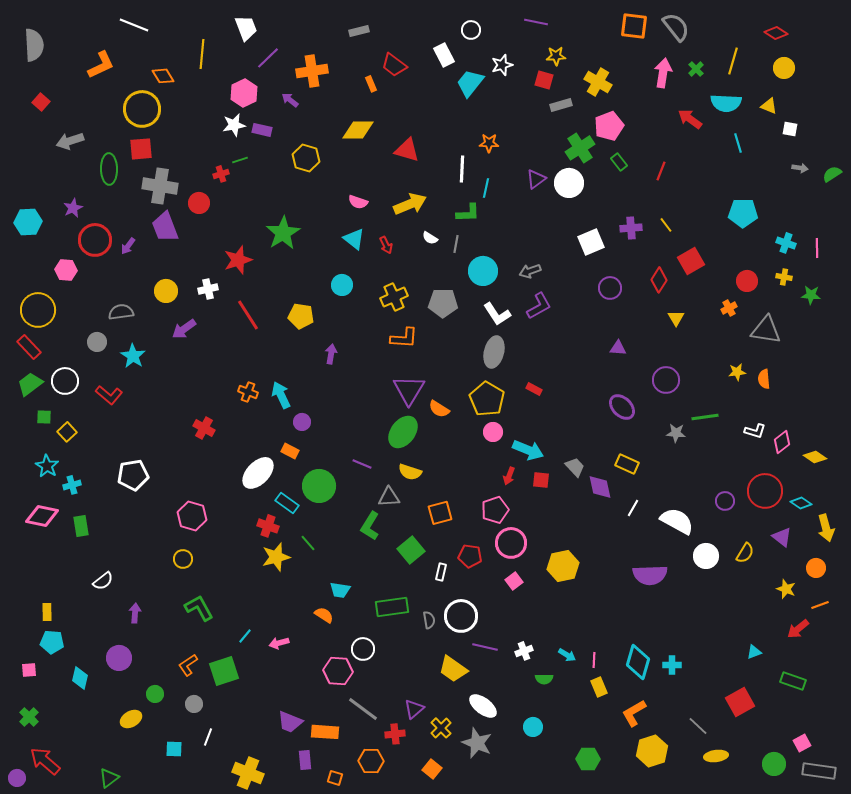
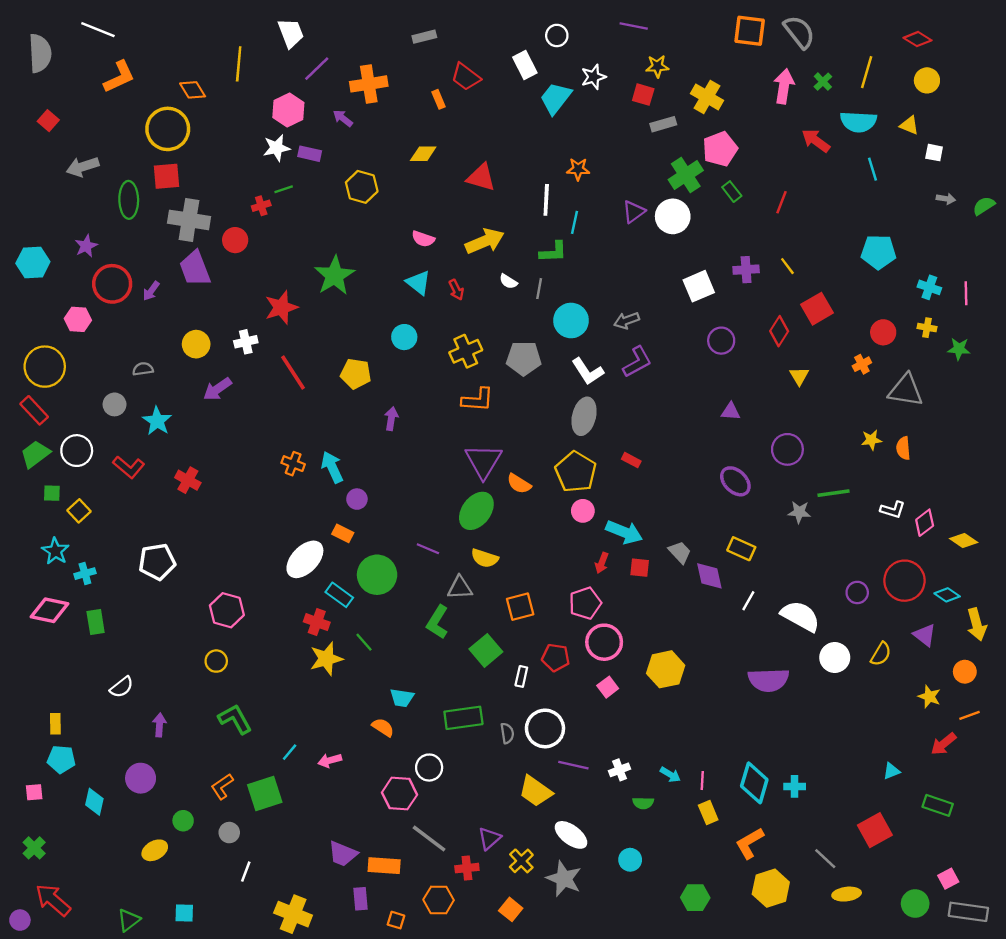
white line: (134, 25) -> (98, 30), moved
yellow diamond: (358, 130) -> (423, 154), size x0.7
gray semicircle: (121, 312) -> (143, 369), size x0.7
red cross: (204, 428) -> (188, 480), moved
cyan square: (174, 749) -> (184, 913), moved

